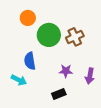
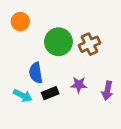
orange circle: (28, 18) -> (20, 21), moved
black rectangle: (59, 94) -> (50, 93), moved

